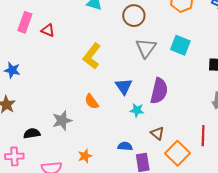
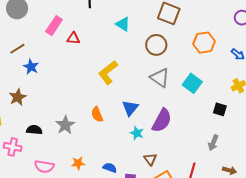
red triangle: (48, 30) -> (73, 38), turned -32
gray triangle: (146, 48) -> (160, 78), turned -45
gray star: (62, 121) -> (65, 125), turned -30
blue semicircle: (125, 146) -> (110, 168), moved

